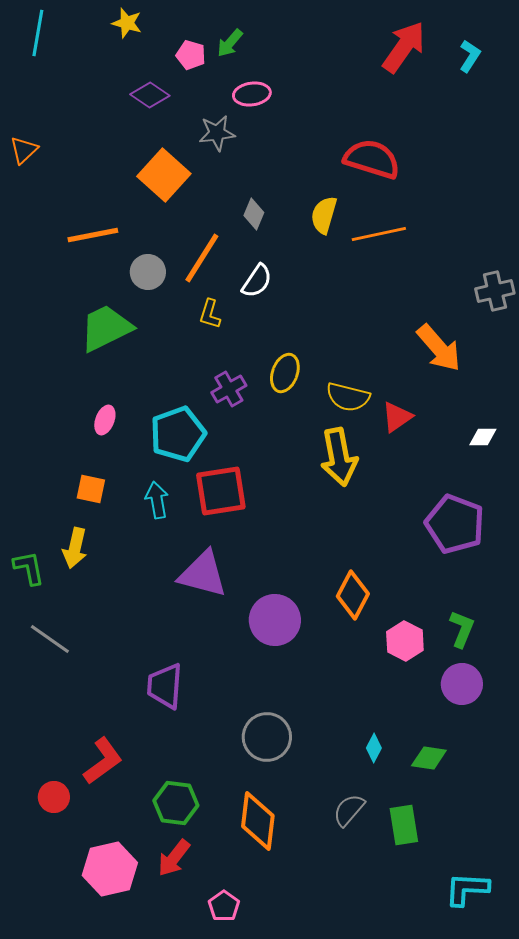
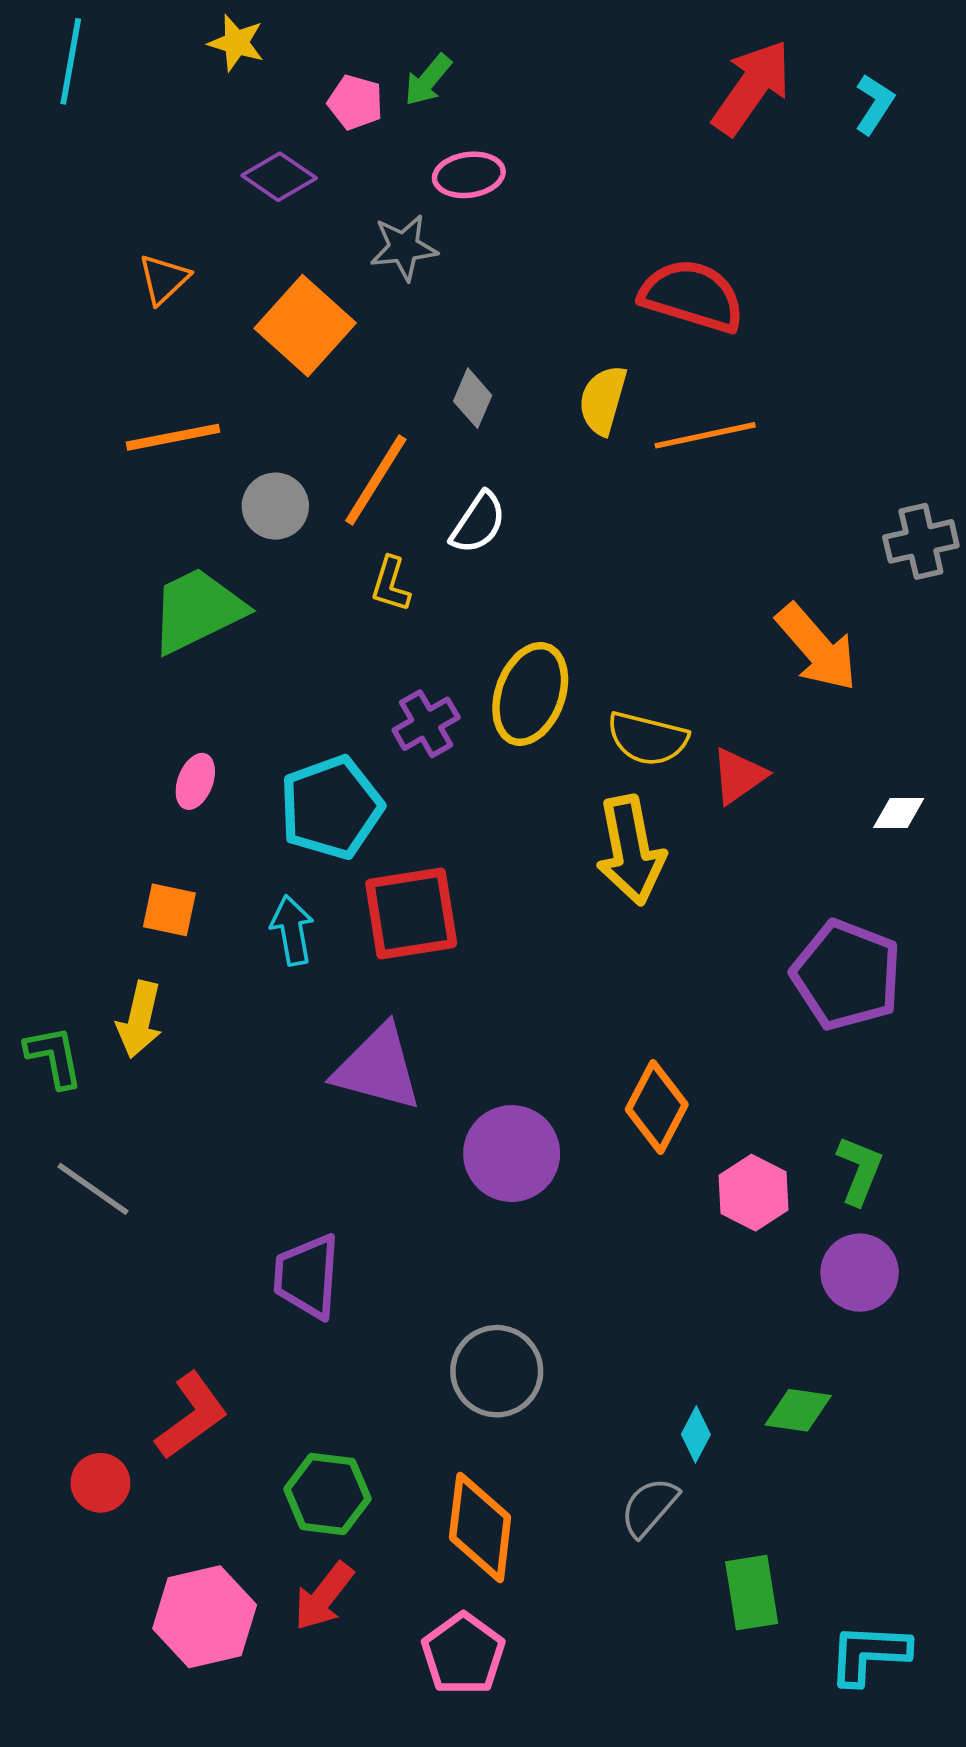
orange triangle: (24, 150) -> (164, 279), moved
yellow ellipse: (285, 373) -> (530, 694), size x1.4
cyan diamond: (374, 748) -> (696, 1434), moved
green rectangle: (404, 825) -> (752, 1593), moved
pink pentagon: (224, 906) -> (463, 1654), moved, size x1.4

